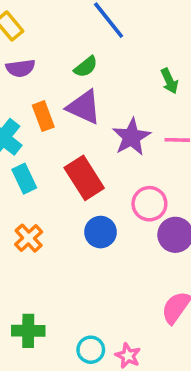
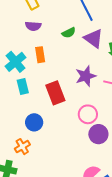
purple triangle: (84, 107) -> (93, 38), moved
blue circle: (101, 232) -> (34, 122), moved
orange cross: (29, 238) -> (22, 147), moved

